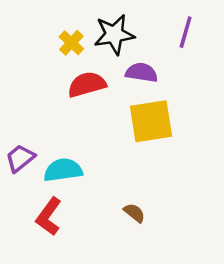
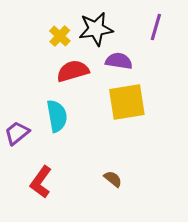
cyan semicircle: (63, 170) -> (57, 116), moved, turned 88

